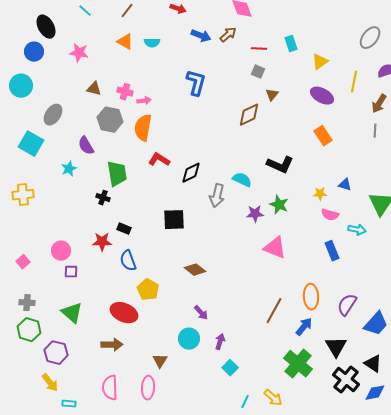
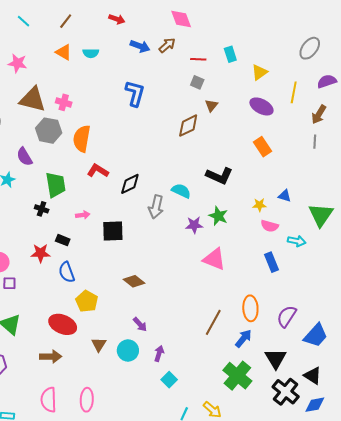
brown triangle: (94, 89) -> (33, 99), size x1.8
pink arrow: (144, 101) -> (83, 215), moved
brown triangle: (160, 361) -> (99, 344), moved

